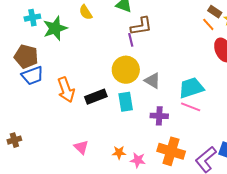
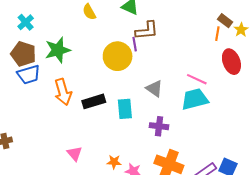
cyan cross: (32, 18) -> (26, 22), moved, turned -35
orange line: (208, 24) -> (217, 34), turned 48
green star: (55, 28) -> (58, 50), moved
yellow circle: (126, 70) -> (118, 56), moved
pink line: (191, 107) -> (197, 79), moved

